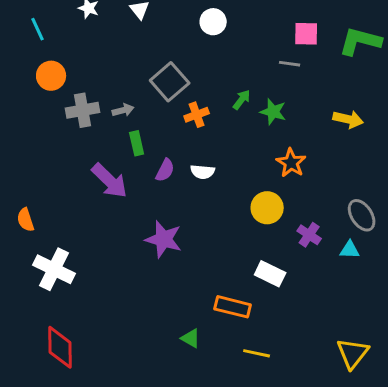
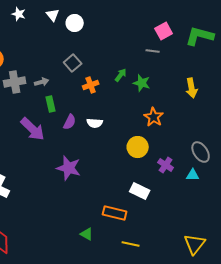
white circle: (213, 22) -> (75, 23), moved
pink square: (306, 34) -> (164, 31), turned -30
gray square: (170, 82) -> (73, 63), size x0.7
yellow arrow: (348, 119) -> (192, 88), turned 66

